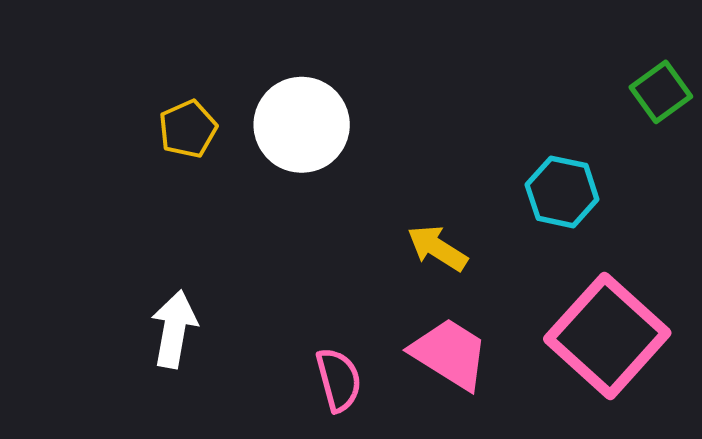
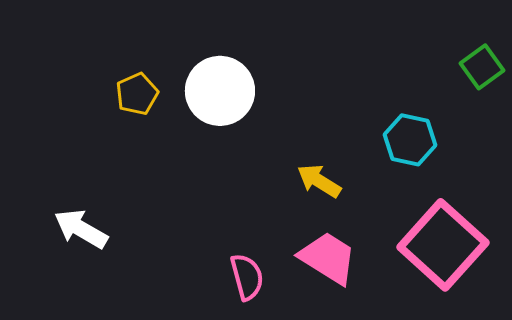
white arrow: (174, 329) -> (81, 229), moved, turned -70

